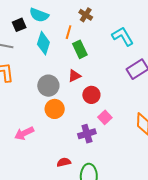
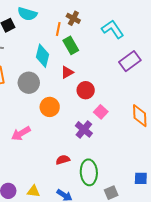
brown cross: (86, 15) -> (73, 18), moved
cyan diamond: (43, 43) -> (42, 56), moved
gray circle: (48, 86) -> (29, 83), moved
purple cross: (87, 134) -> (84, 129), turned -30

